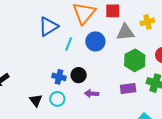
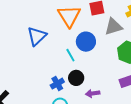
cyan line: (69, 44) -> (70, 55), moved, turned -40
blue cross: (59, 77) -> (57, 84), turned -32

